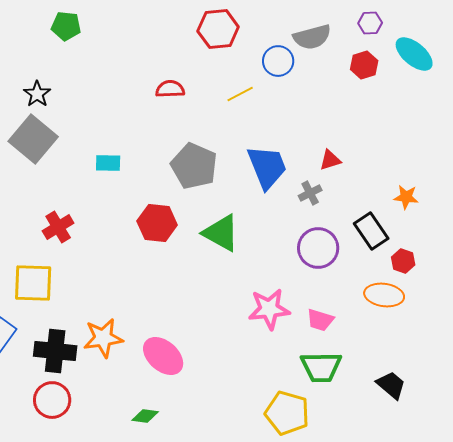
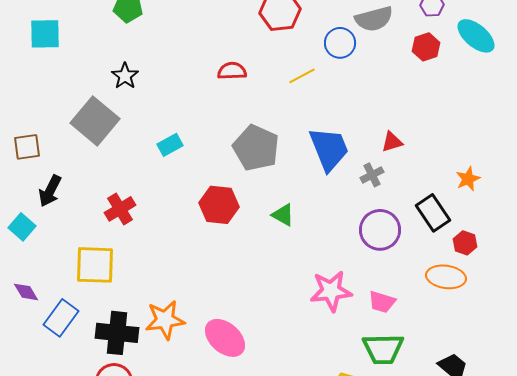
black star: (37, 94) -> (125, 76), moved
cyan rectangle: (108, 163) -> (170, 145), turned -30
orange star: (406, 197) -> (468, 179), turned -30
green triangle: (221, 233) -> (283, 215), size x0.6

